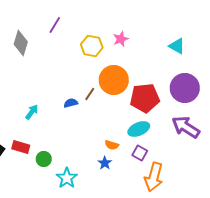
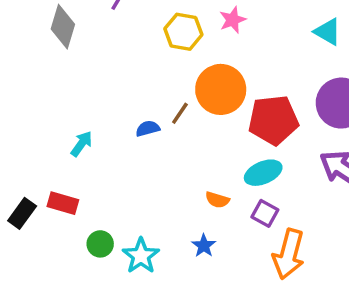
green circle: (44, 159) -> (100, 244), moved
blue star: (105, 163) -> (204, 246), moved

